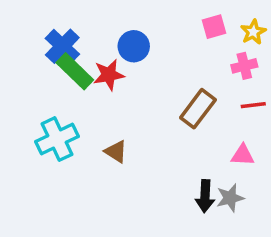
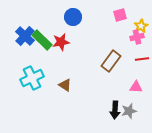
yellow star: (253, 32) -> (141, 26), moved
blue cross: (62, 46) -> (25, 36), moved
blue circle: (134, 46) -> (73, 17), moved

